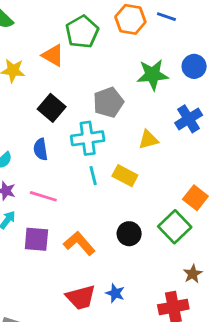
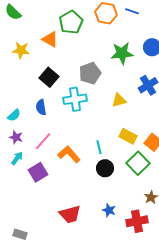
cyan line: (93, 176) -> (99, 147), moved
yellow rectangle: (125, 176) -> (128, 136), moved
pink line: (43, 196) -> (43, 141), turned -66
purple square: (36, 239) -> (38, 172), turned -36
orange L-shape: (79, 243) -> (69, 154), moved
blue star: (115, 293) -> (109, 210), moved

